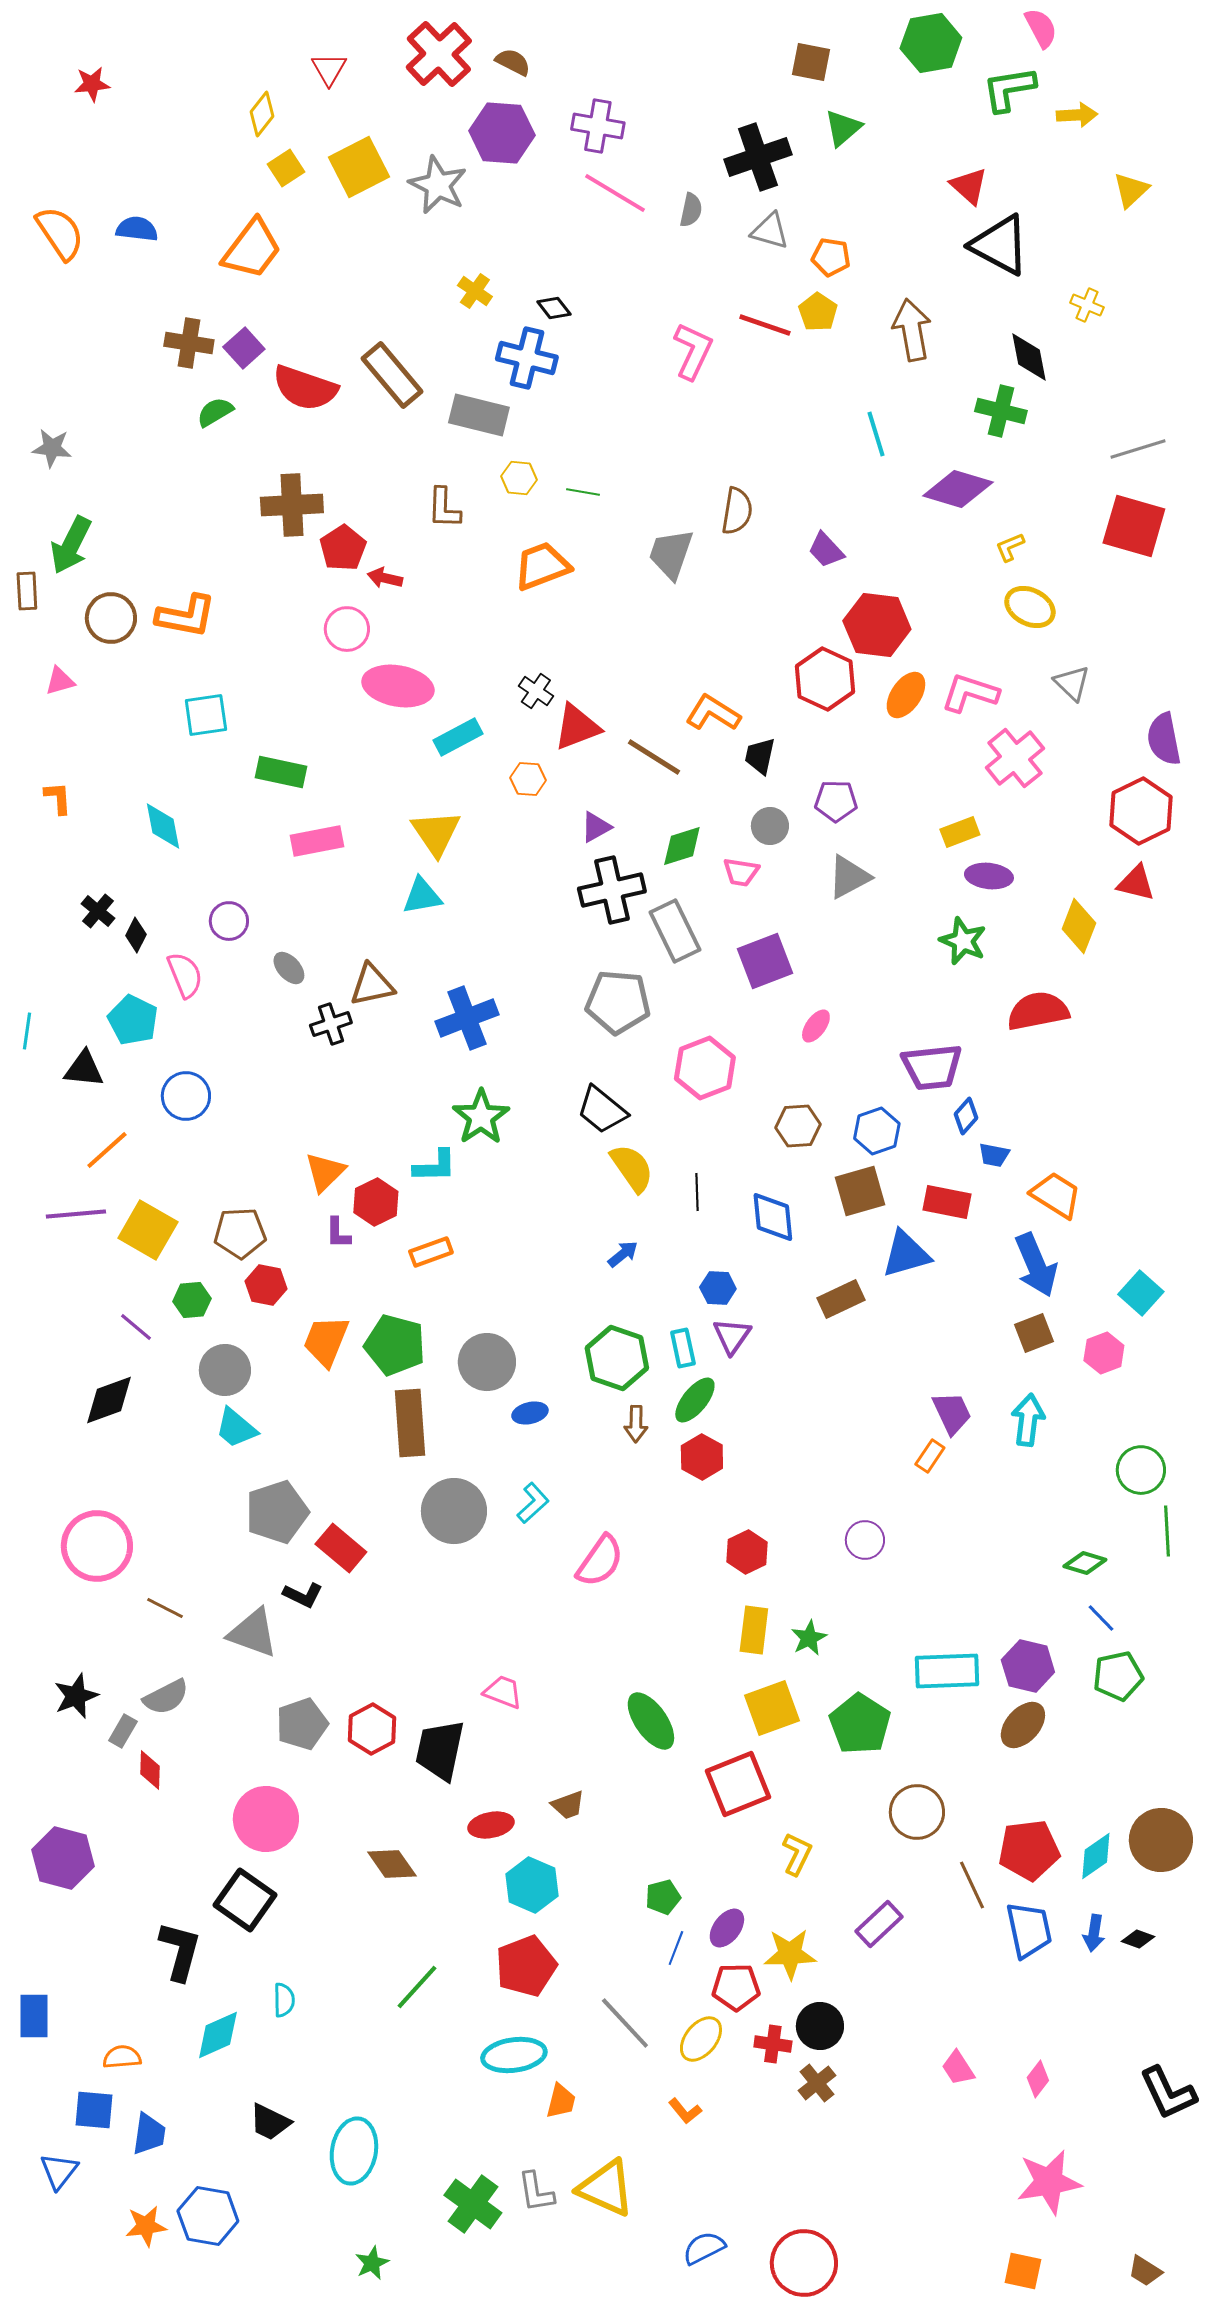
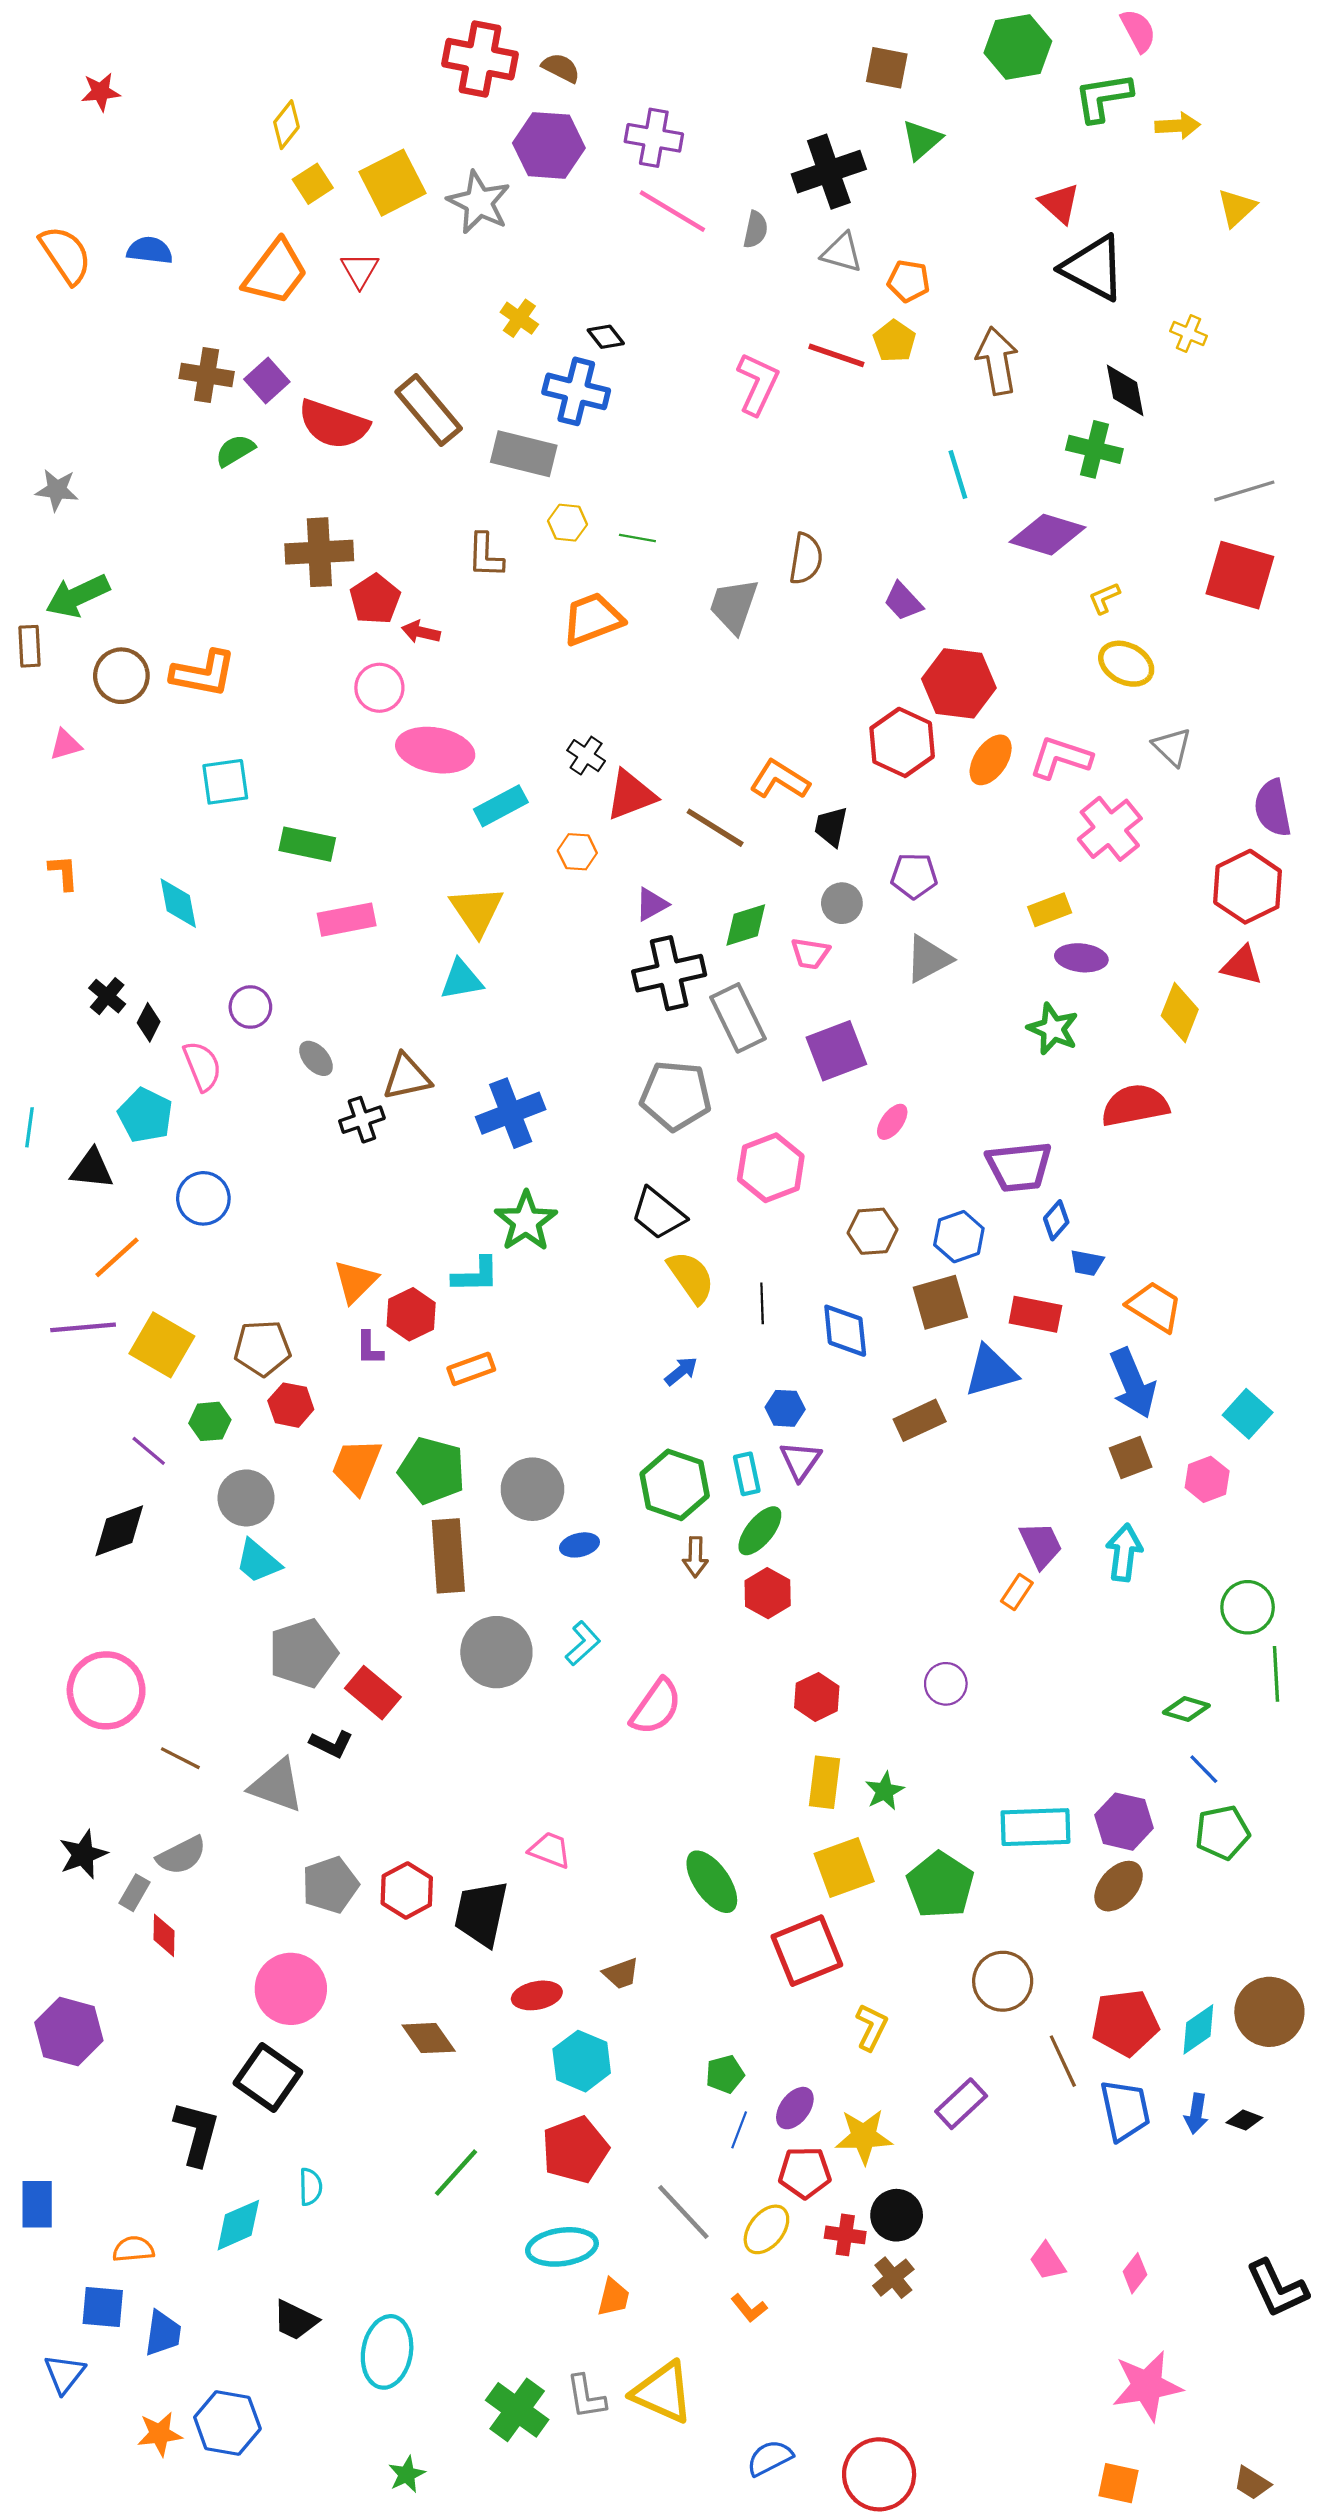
red cross: (439, 54) -> (480, 59), turned -36
red triangle: (329, 69) -> (360, 270), moved
green arrow: (71, 545) -> (78, 596), turned 38

